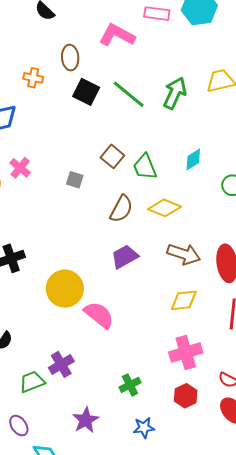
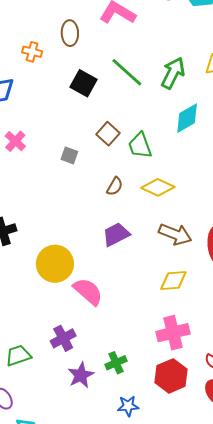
black square: (86, 92) -> (83, 83), moved
cyan diamond: (193, 159) -> (187, 118), moved, size x1.4
brown semicircle: (121, 209) -> (115, 186), size x0.7
purple cross: (61, 364) -> (63, 338), moved
red hexagon: (186, 396) -> (171, 376), size x1.4
purple star: (86, 420) -> (81, 375), moved

